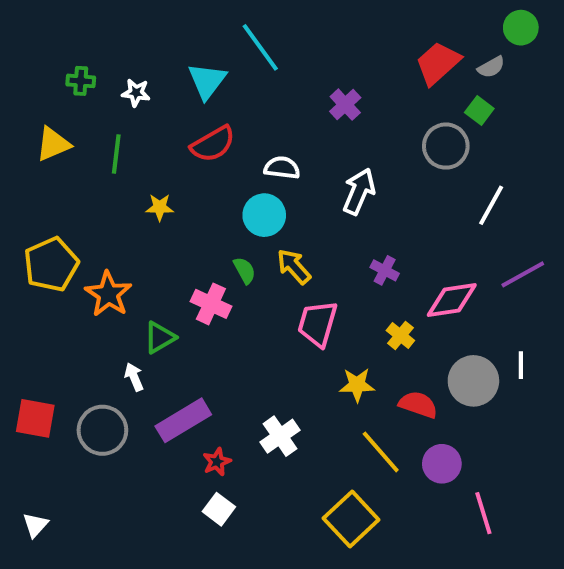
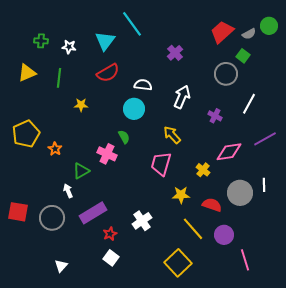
green circle: (521, 28) -> (269, 26), moved
yellow arrow: (294, 266) -> (172, 135), moved
purple cross: (385, 270) -> (215, 116), moved
orange star: (108, 294) -> (55, 149), size x0.6
white triangle: (35, 525) -> (61, 266), moved

